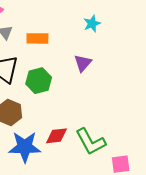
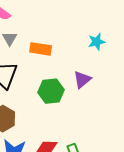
green hexagon: (39, 81) -> (51, 91), moved

